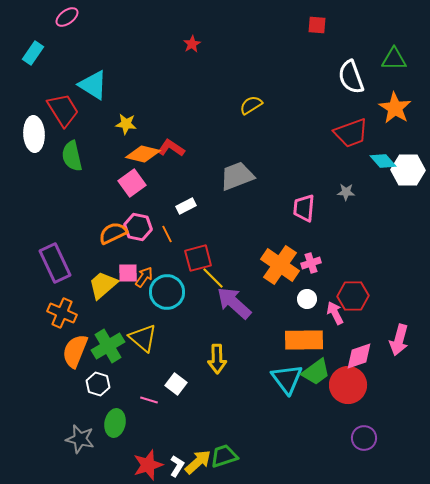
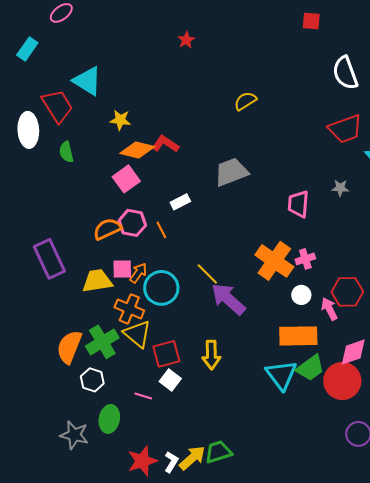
green semicircle: (72, 156) -> (66, 152), size x0.7
red square: (198, 258) -> (166, 354), moved
yellow trapezoid: (103, 285) -> (97, 281), turned 32
orange cross: (62, 313) -> (129, 309), moved

